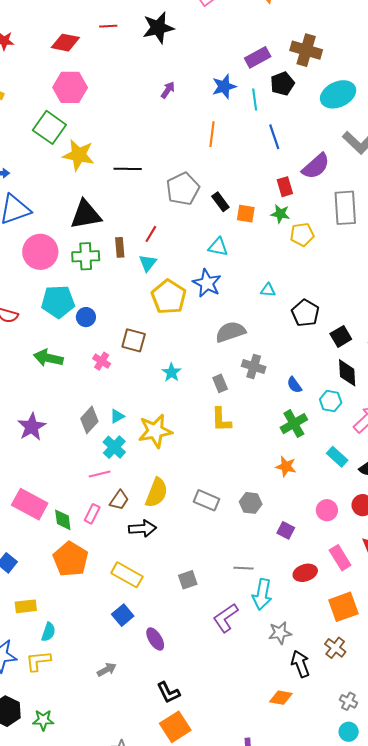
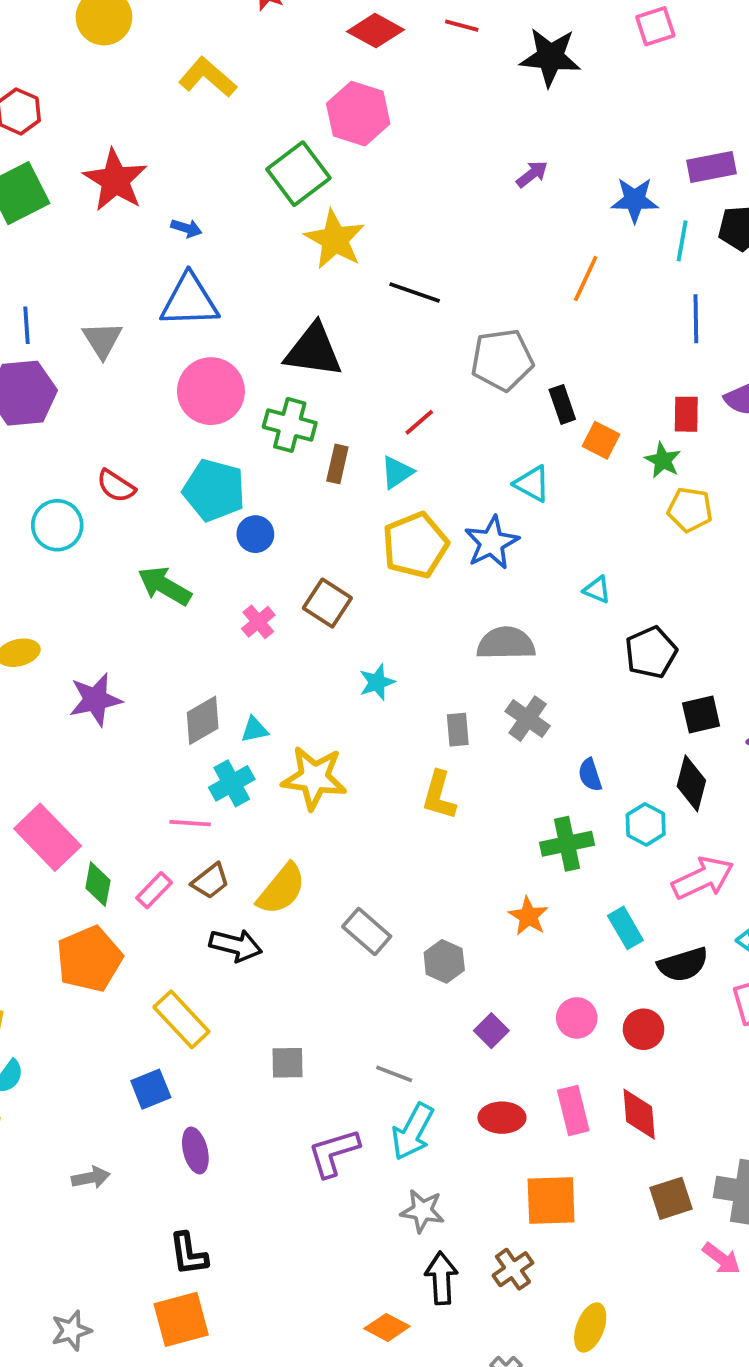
brown rectangle: (120, 247) -> (337, 464), moved

